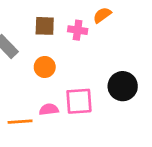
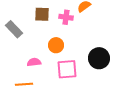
orange circle: (45, 67) -> (56, 45), moved
pink semicircle: (49, 109) -> (34, 62), moved

